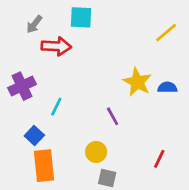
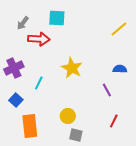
yellow star: (137, 82) -> (72, 68), moved
purple line: (113, 116) -> (107, 90), moved
blue square: (34, 135) -> (16, 100), moved

